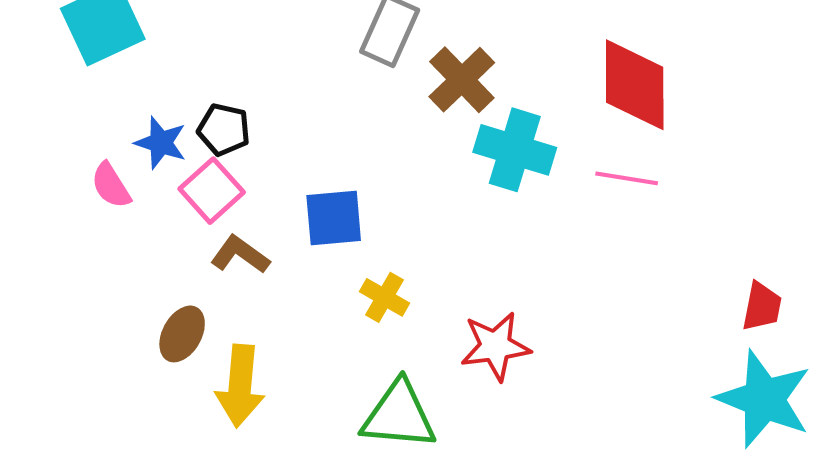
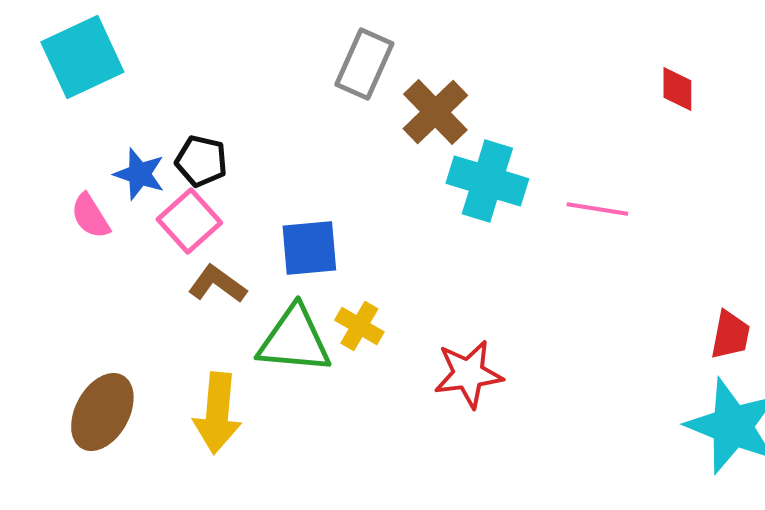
red diamond: (635, 85) -> (677, 89), moved, size x0.5
brown ellipse: (182, 334) -> (102, 412), moved, size x1.4
green triangle: (399, 415) -> (294, 340), moved

